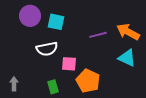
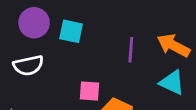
purple line: (98, 35) -> (131, 50), turned -72
white semicircle: (47, 49) -> (28, 65), moved

